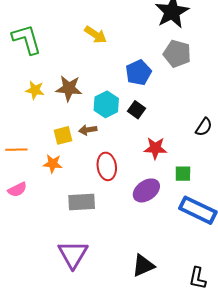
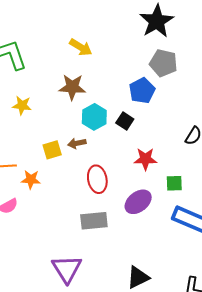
blue pentagon: (138, 73) -> (142, 91), moved
brown star: (69, 88) -> (72, 87), moved
orange star: (53, 164) -> (31, 179), moved
gray rectangle: (82, 202) -> (94, 221), moved

